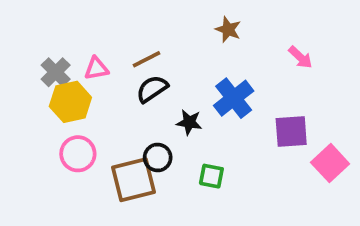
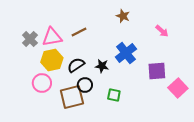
pink triangle: (96, 68) -> (52, 37), size x1.5
black semicircle: (152, 89) -> (76, 65), moved
yellow hexagon: (70, 102) -> (52, 60), moved

